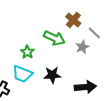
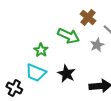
black star: (52, 75) -> (66, 74), turned 30

